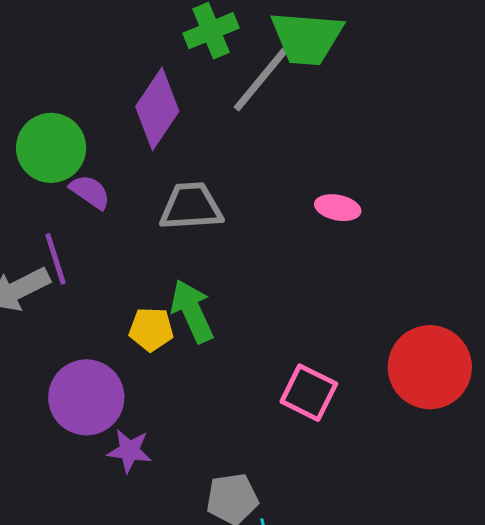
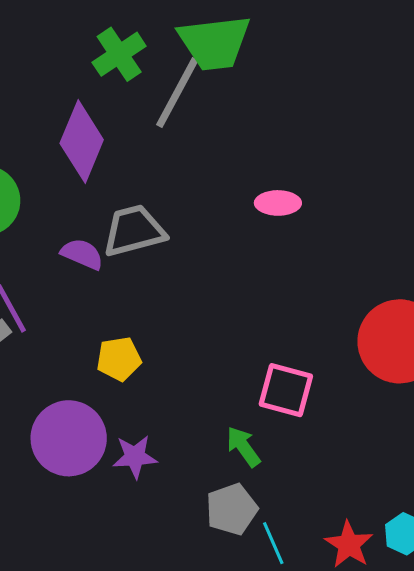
purple semicircle: (90, 192) -> (82, 254), moved
green arrow: (192, 311) -> (243, 447), moved, size x0.7
purple star: (129, 451) -> (135, 457), moved

